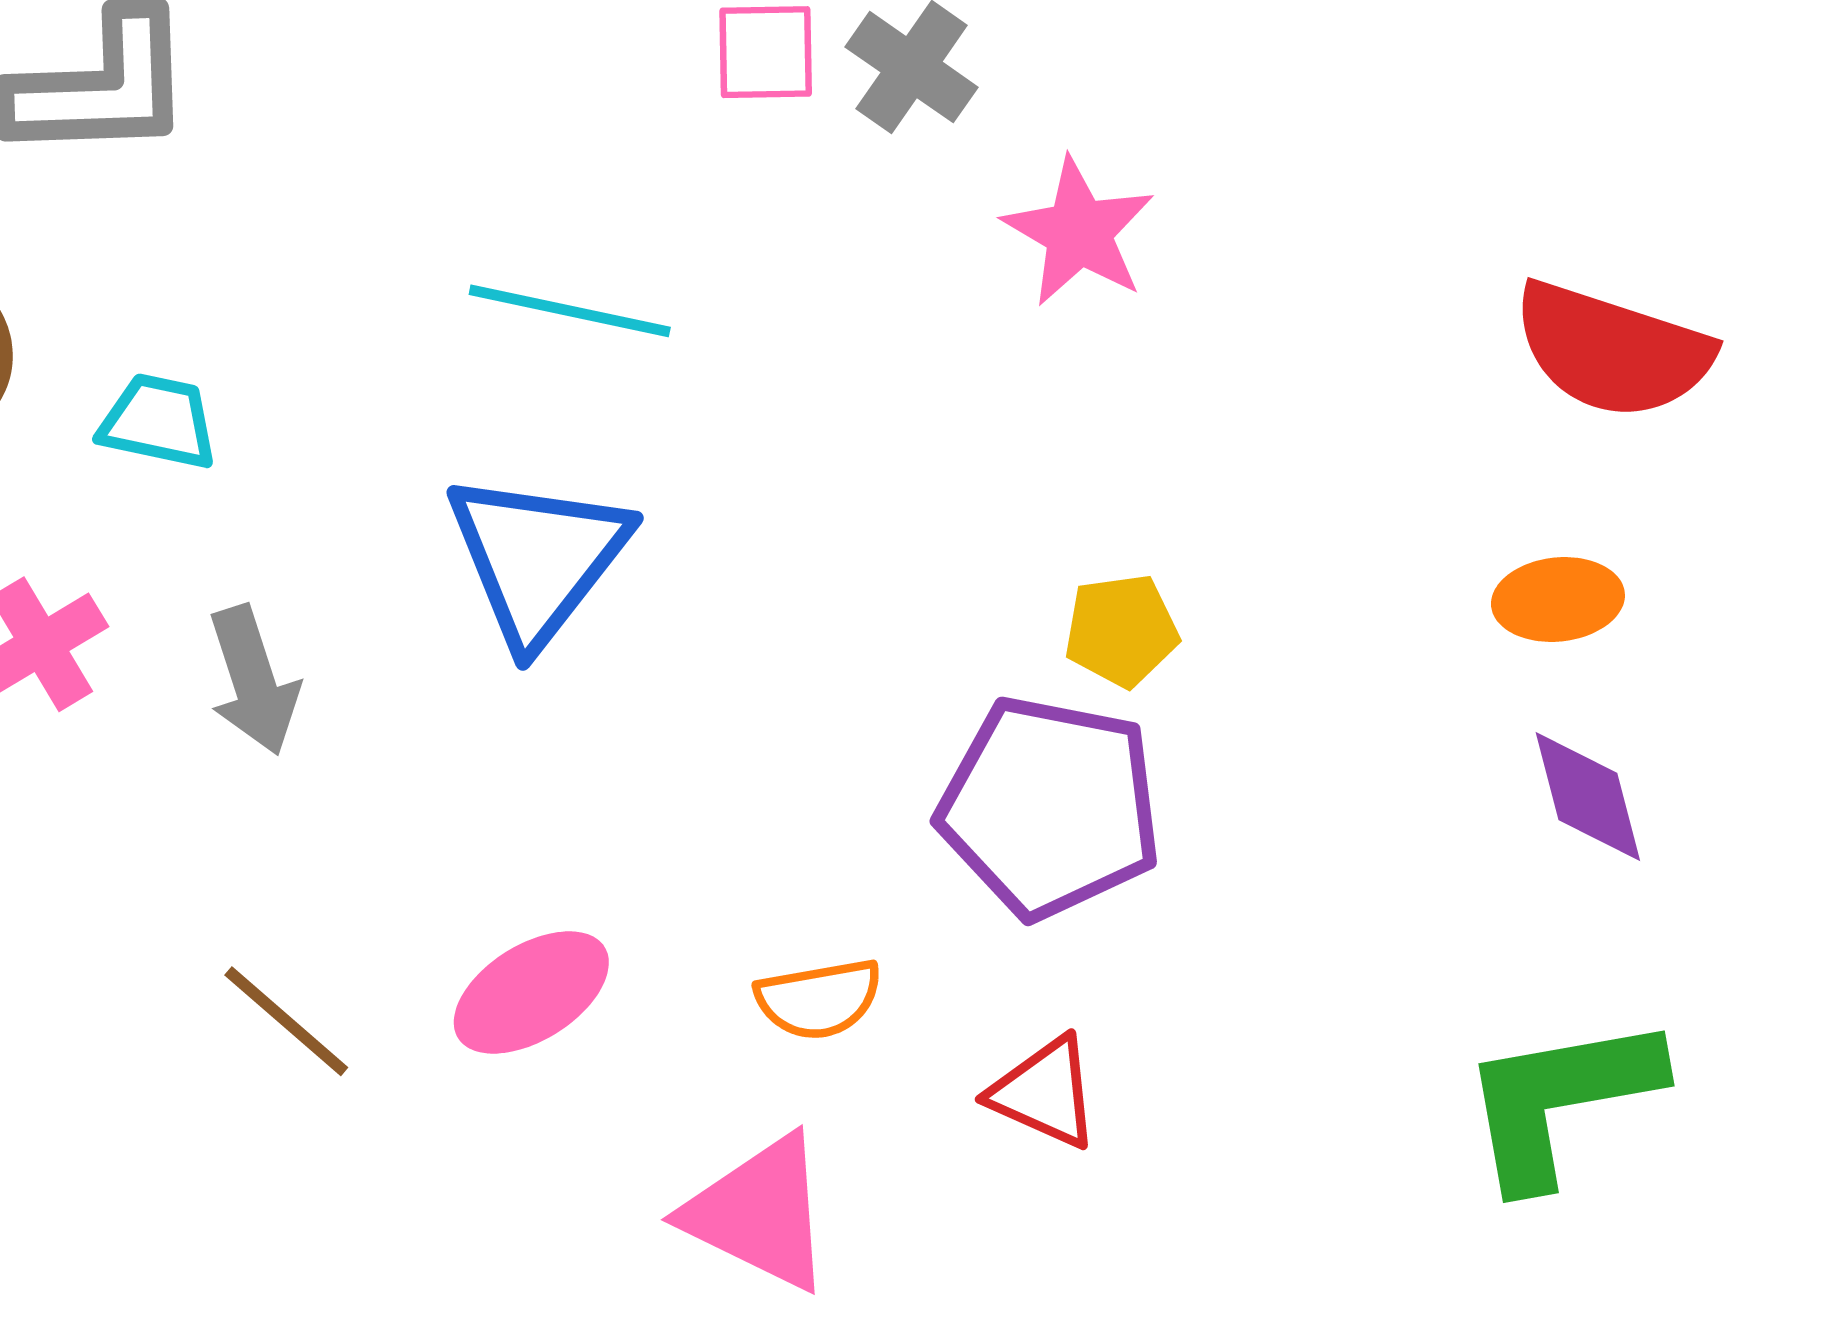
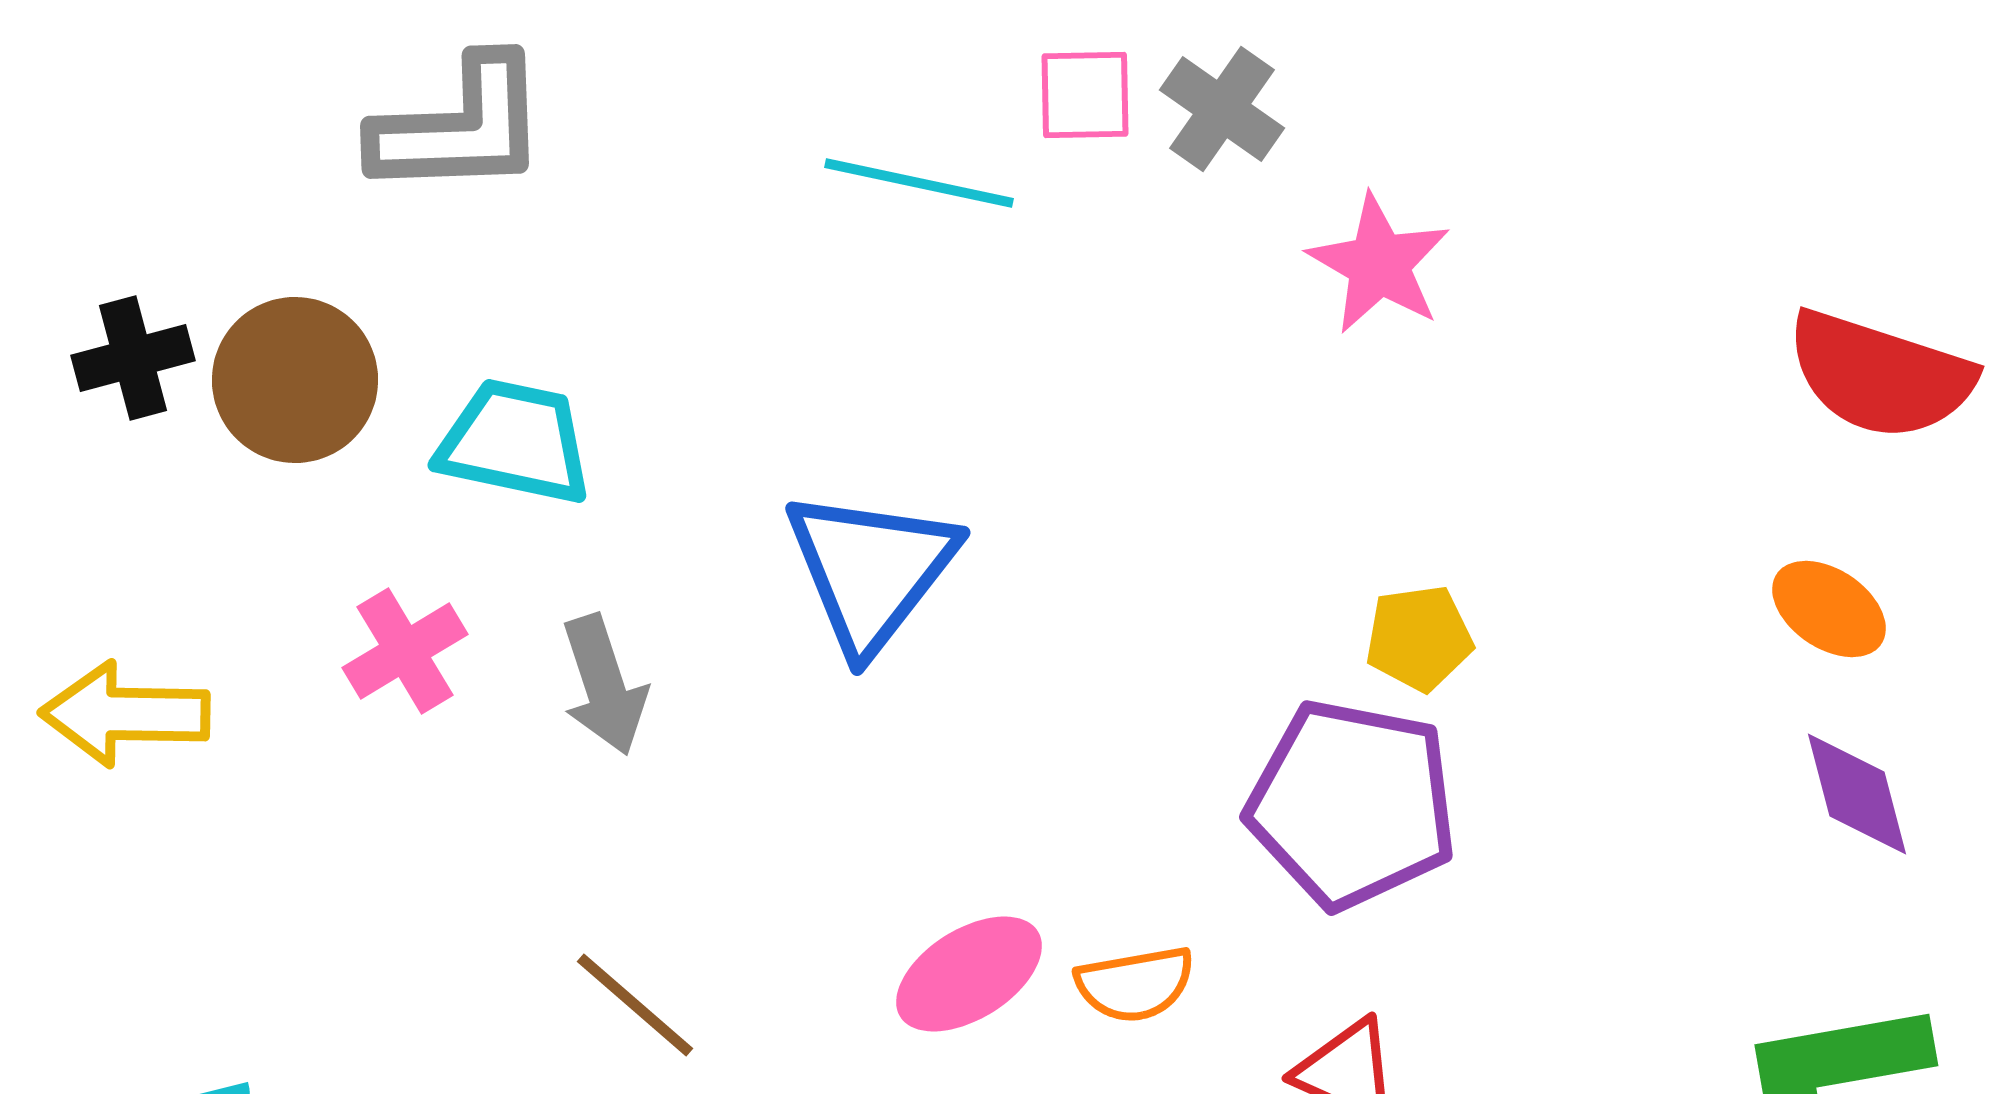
cyan line: (570, 311) -> (919, 183), moved
cyan trapezoid: (159, 422) -> (515, 442), size x1.4
orange ellipse: (1558, 600) -> (1829, 609), turned 40
pink ellipse: (531, 993) -> (969, 974), moved

